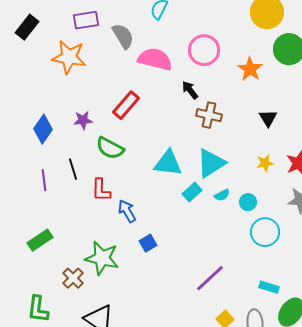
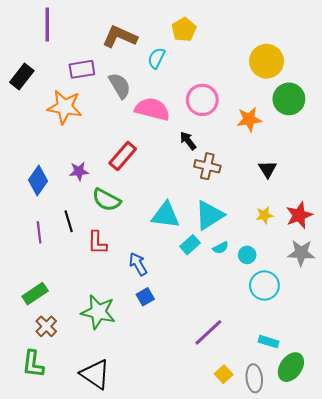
orange star: (250, 69) -> (249, 119), turned 30
blue arrow: (127, 211) -> (138, 264), moved
brown cross: (73, 278) -> (46, 326), moved

